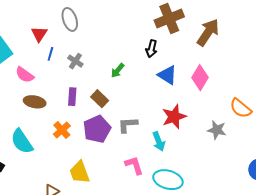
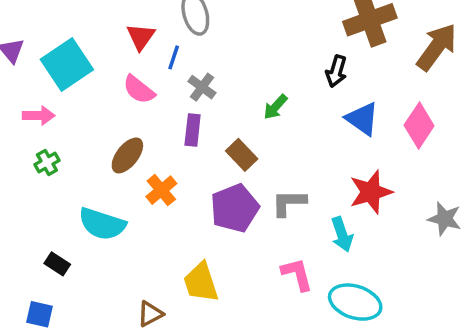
blue line: (50, 54) -> (174, 57), moved
pink semicircle: (25, 75) -> (139, 90), moved
purple rectangle: (72, 97) -> (193, 130), moved
brown ellipse: (35, 102) -> (127, 155), turned -65
orange cross: (62, 130) -> (161, 190), moved
cyan semicircle: (22, 141) -> (102, 224), turned -40

